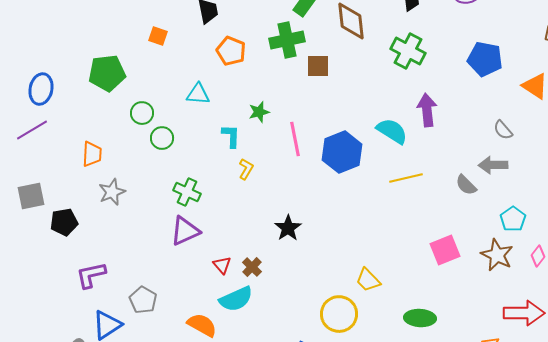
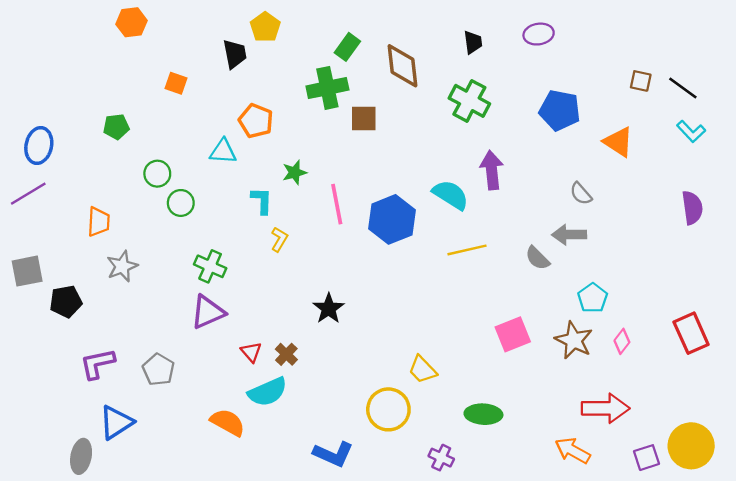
orange pentagon: (231, 51) -> (256, 121), moved
green pentagon: (107, 73) -> (116, 127), size x0.6
gray pentagon: (143, 300) -> (158, 370), moved

